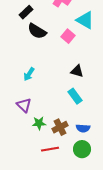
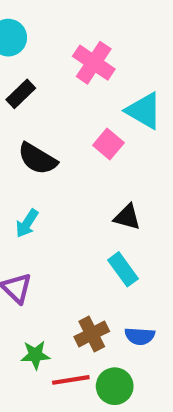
black semicircle: (37, 31) -> (37, 159), moved
green star: (39, 123) -> (35, 355), moved
green circle: (82, 149) -> (115, 386), moved

